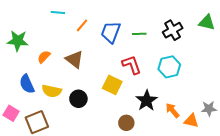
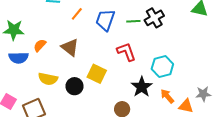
black cross: (173, 30) -> (154, 18), moved
cyan hexagon: (169, 67) -> (162, 66), moved
blue semicircle: (27, 84) -> (19, 58), moved, turned -66
yellow square: (112, 85) -> (97, 74), moved

